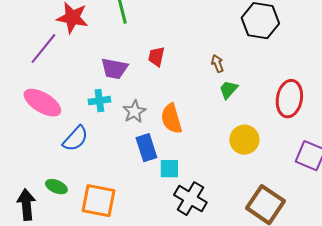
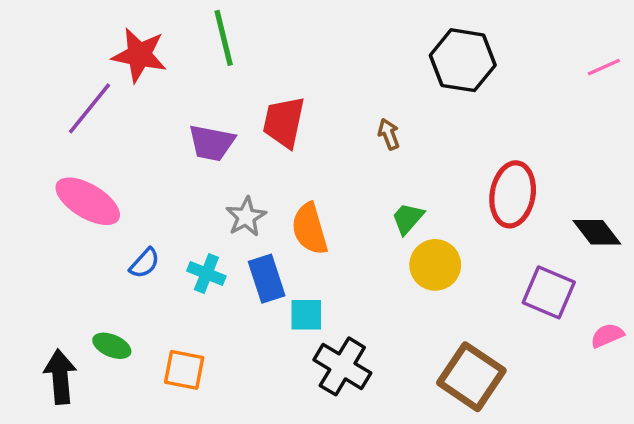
red trapezoid: (156, 57) -> (284, 122), size x1.5
green trapezoid: (228, 90) -> (408, 218), moved
cyan cross: (99, 101) -> (206, 274), moved, turned 30
blue semicircle: (75, 139) -> (144, 263), size x0.7
orange square: (98, 201) -> (184, 370), size x0.7

